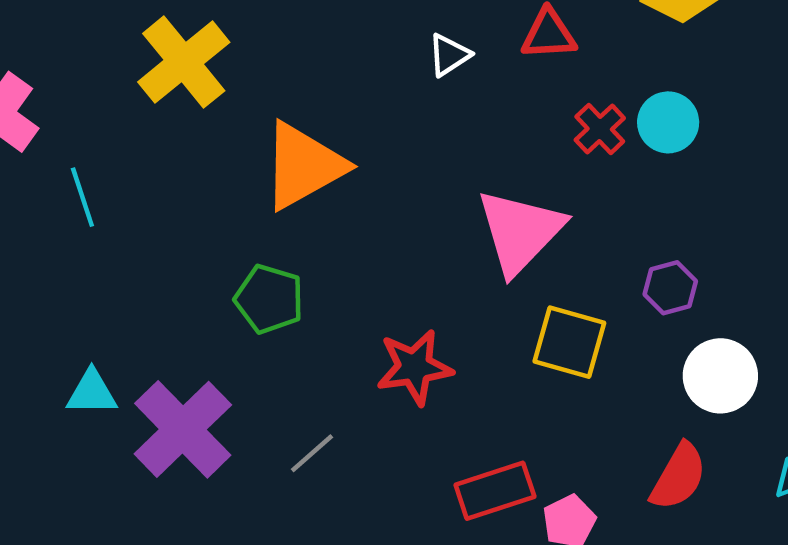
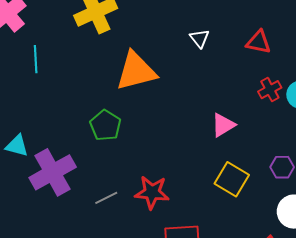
white triangle: (449, 55) -> (200, 38), moved, turned -50
pink triangle: (520, 231) -> (223, 125), size x0.6
red star: (414, 367) -> (152, 192), moved

